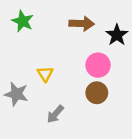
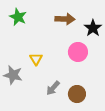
brown circle: (97, 93) -> (77, 94), moved
gray arrow: (55, 114) -> (53, 88), moved

